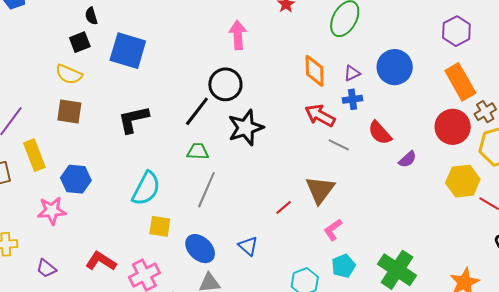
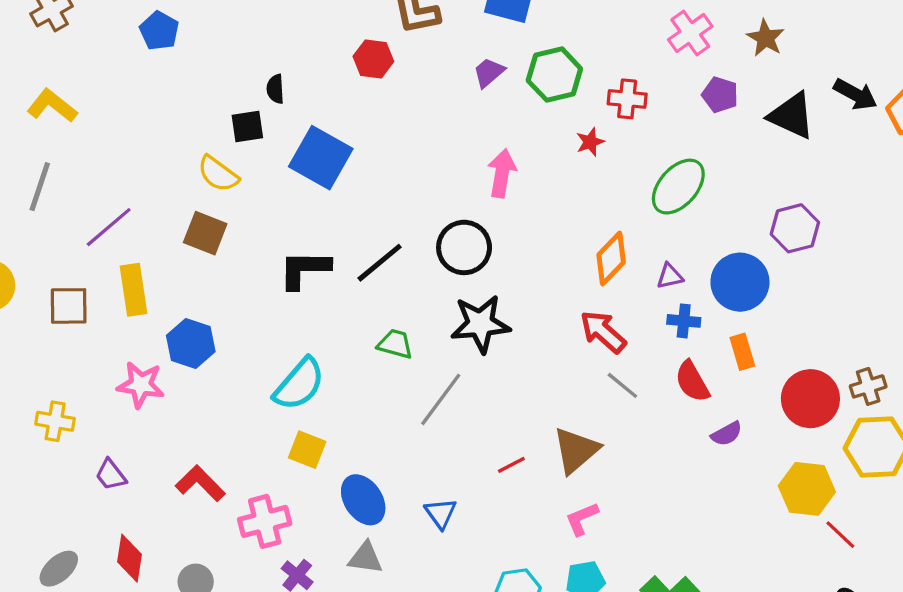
purple hexagon: (456, 31) -> (795, 228), moved
orange diamond: (315, 71) -> (611, 259), turned 32
orange rectangle: (460, 82) -> (742, 352), moved, size x0.6
blue cross: (352, 99) -> (684, 321), moved
black line: (197, 111) -> (380, 263), moved
gray line: (206, 190) -> (441, 399), moved

